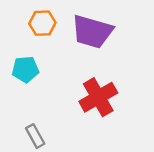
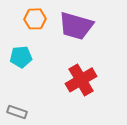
gray rectangle: (35, 136) -> (17, 112), moved, turned -42

